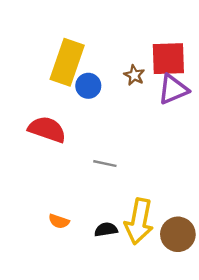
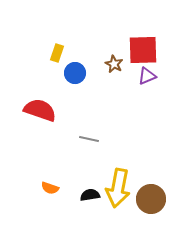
yellow rectangle: (67, 62) -> (57, 53), size x0.5
purple triangle: (173, 89) -> (147, 76), size x0.7

